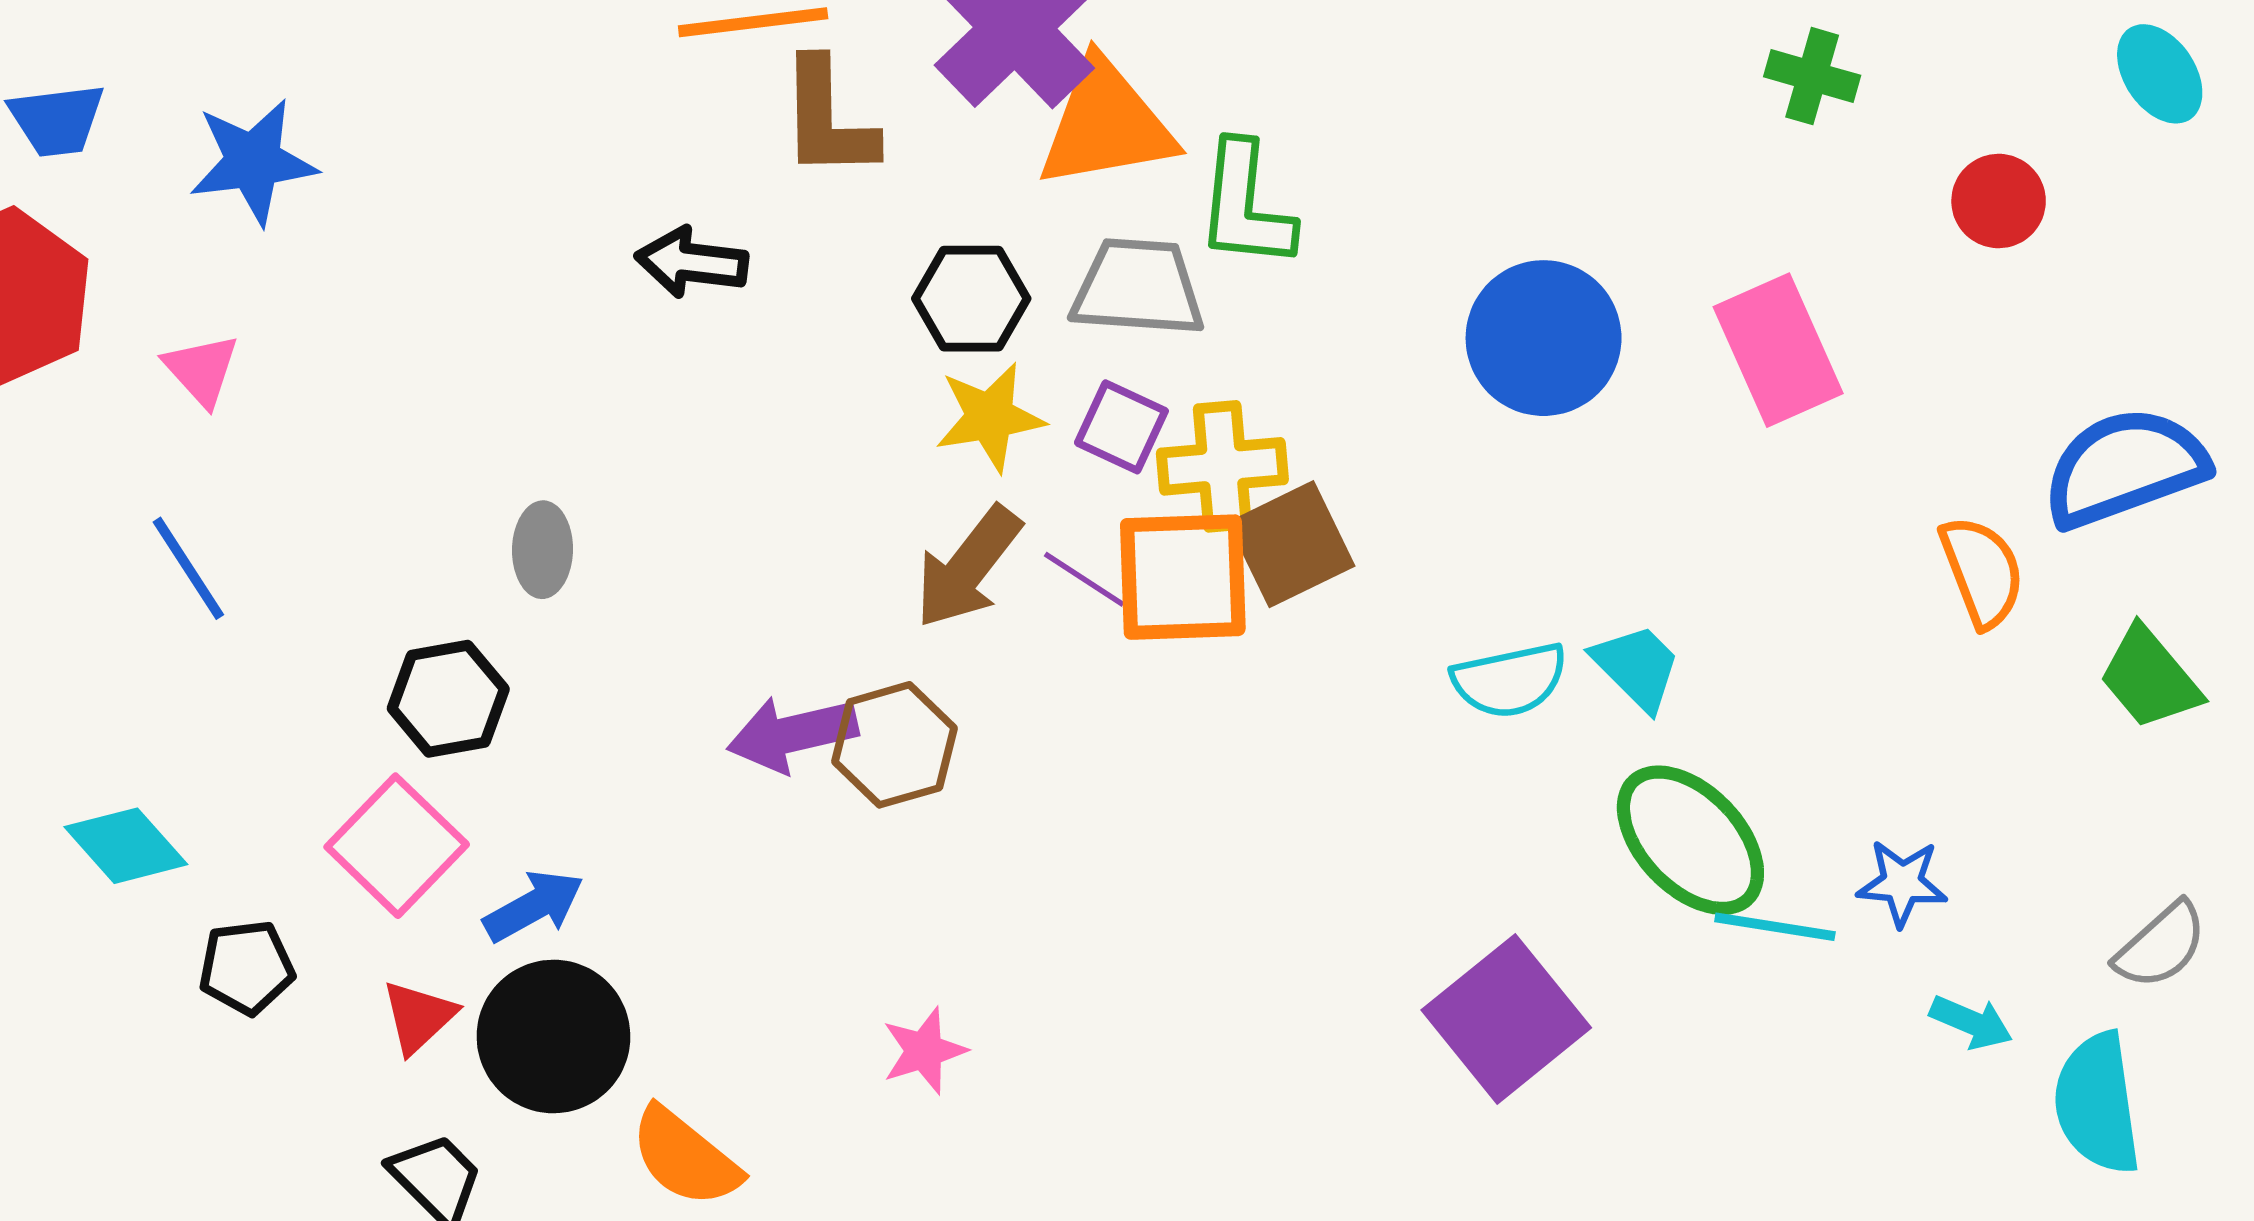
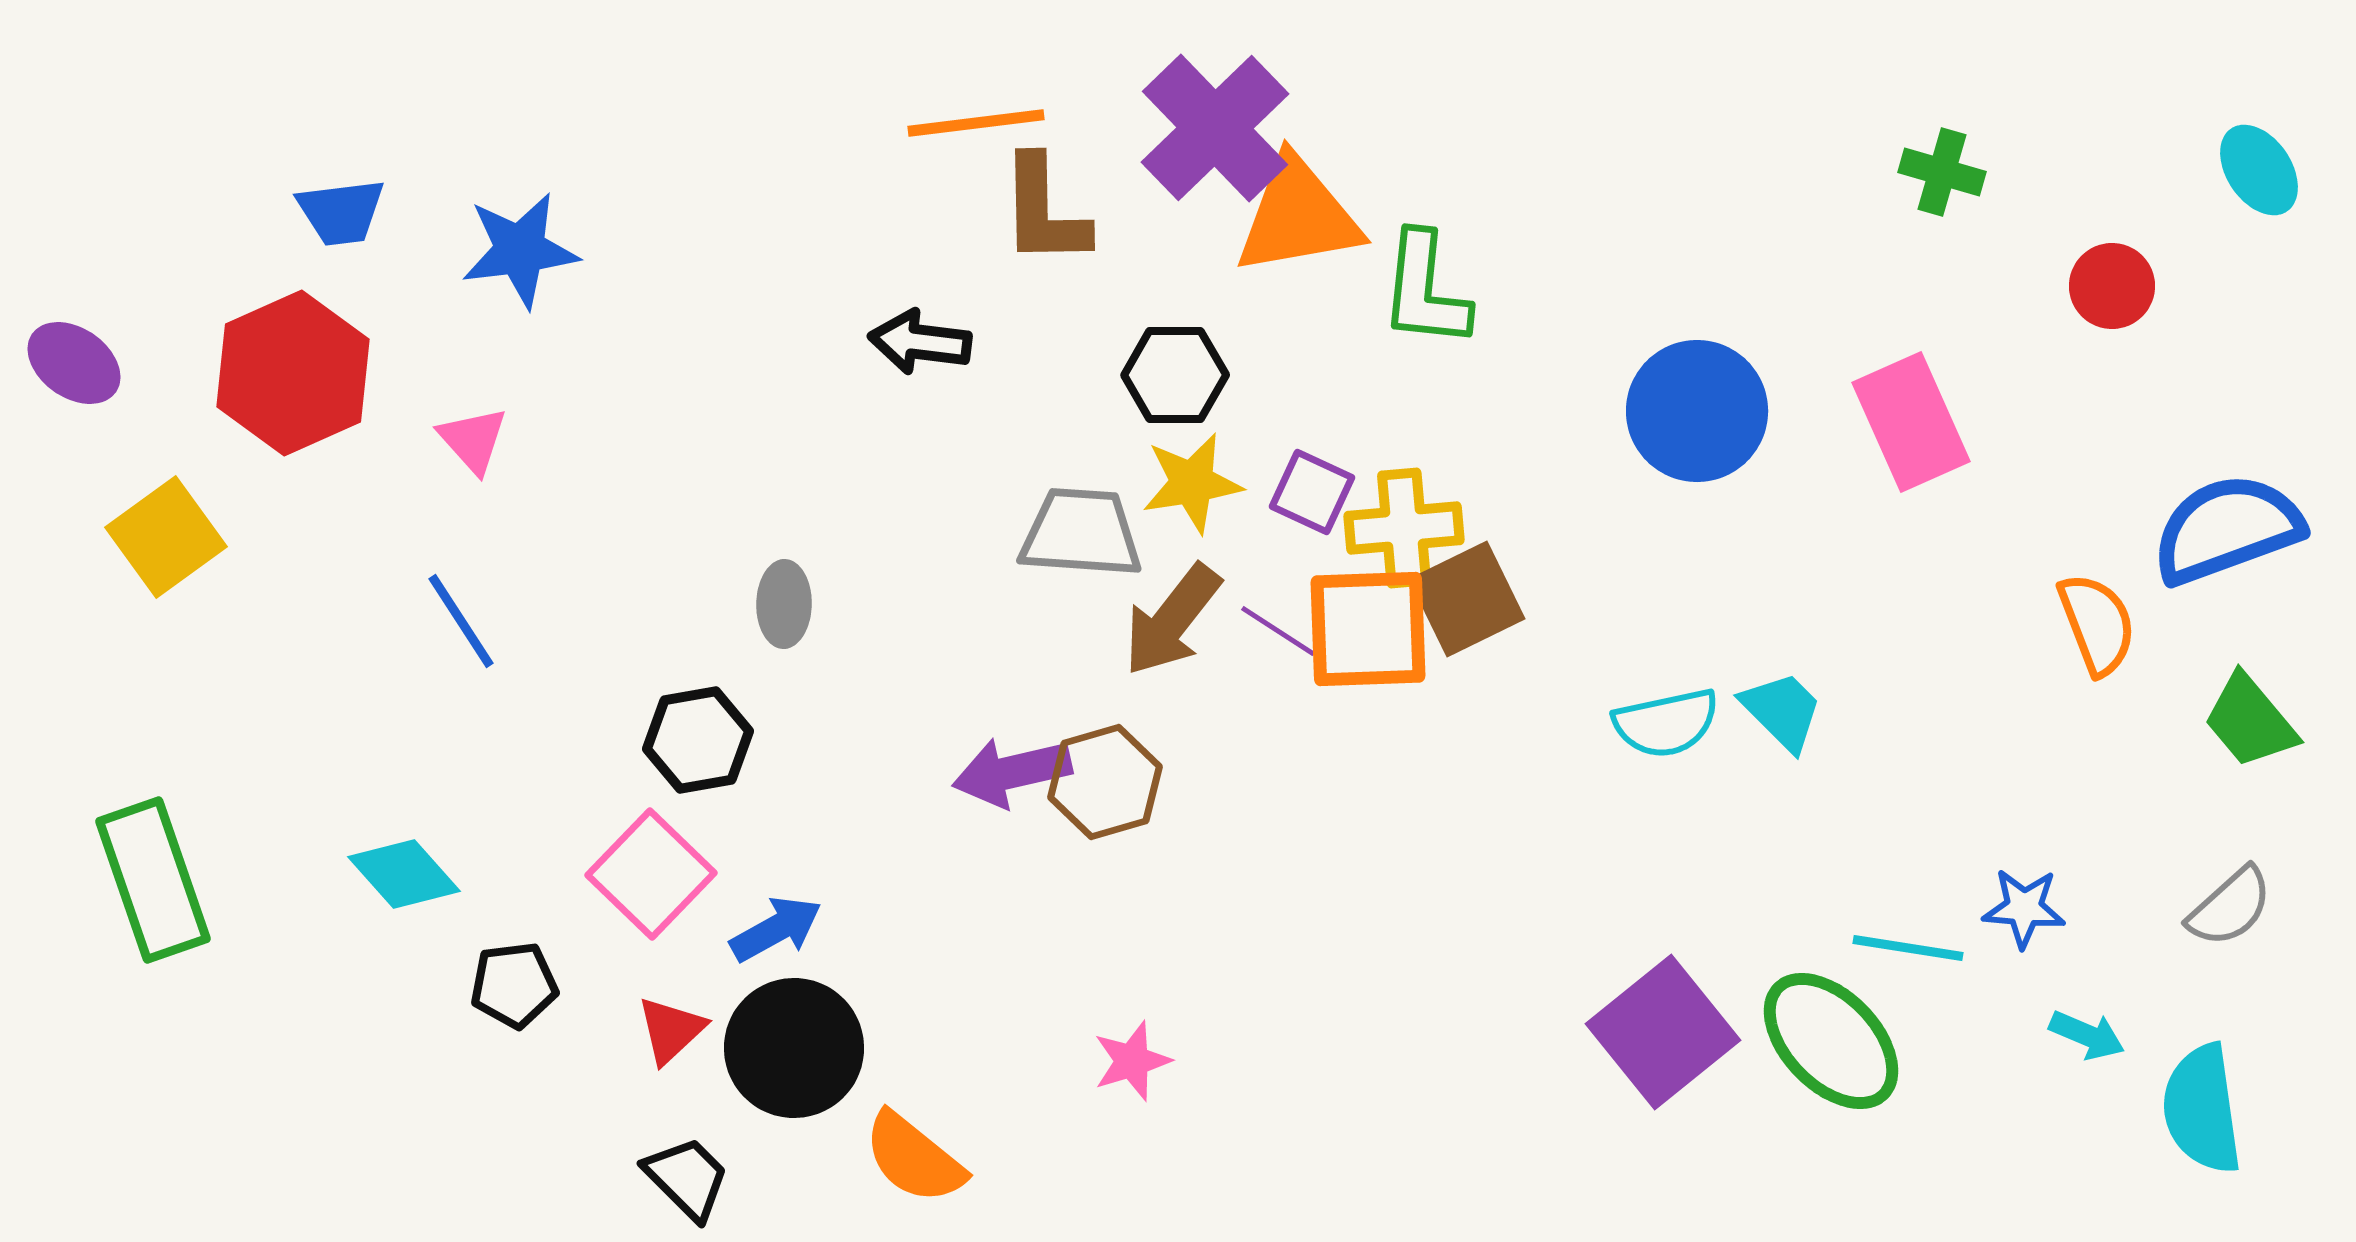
gray trapezoid: (1138, 288) -> (1081, 533), moved
green ellipse: (1690, 840) -> (1831, 1041), moved
gray semicircle: (2161, 945) -> (2230, 907), moved

